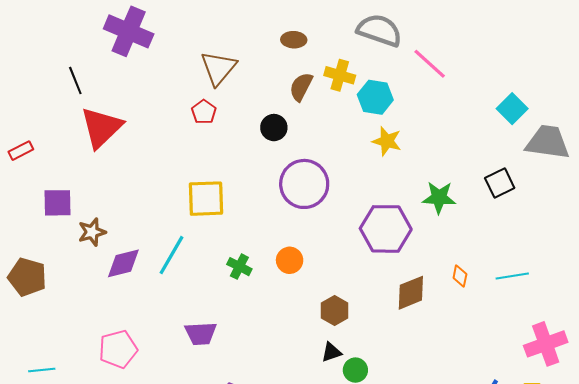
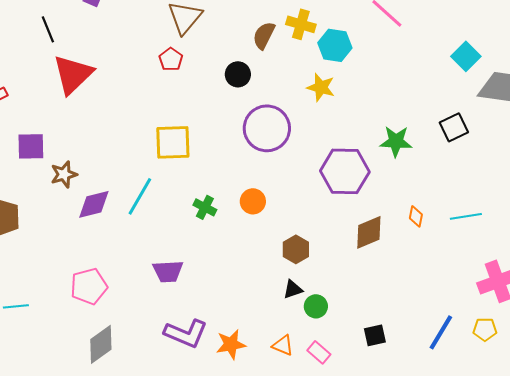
yellow star: (387, 141) -> (321, 87), moved

